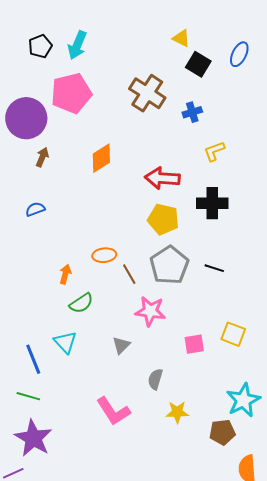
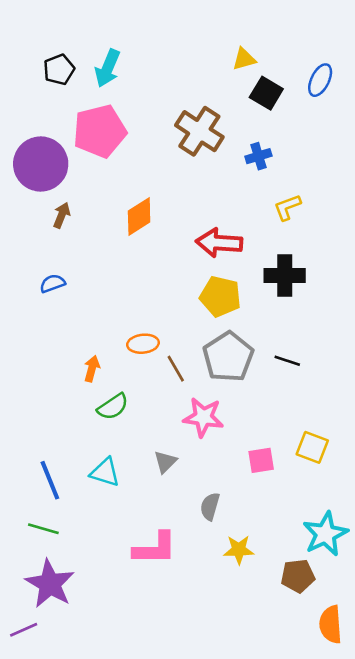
yellow triangle: (181, 38) -> (244, 59), turned -42
cyan triangle: (65, 342) -> (105, 472), moved, turned -30
pink L-shape: (113, 411) -> (155, 548), turned -57

